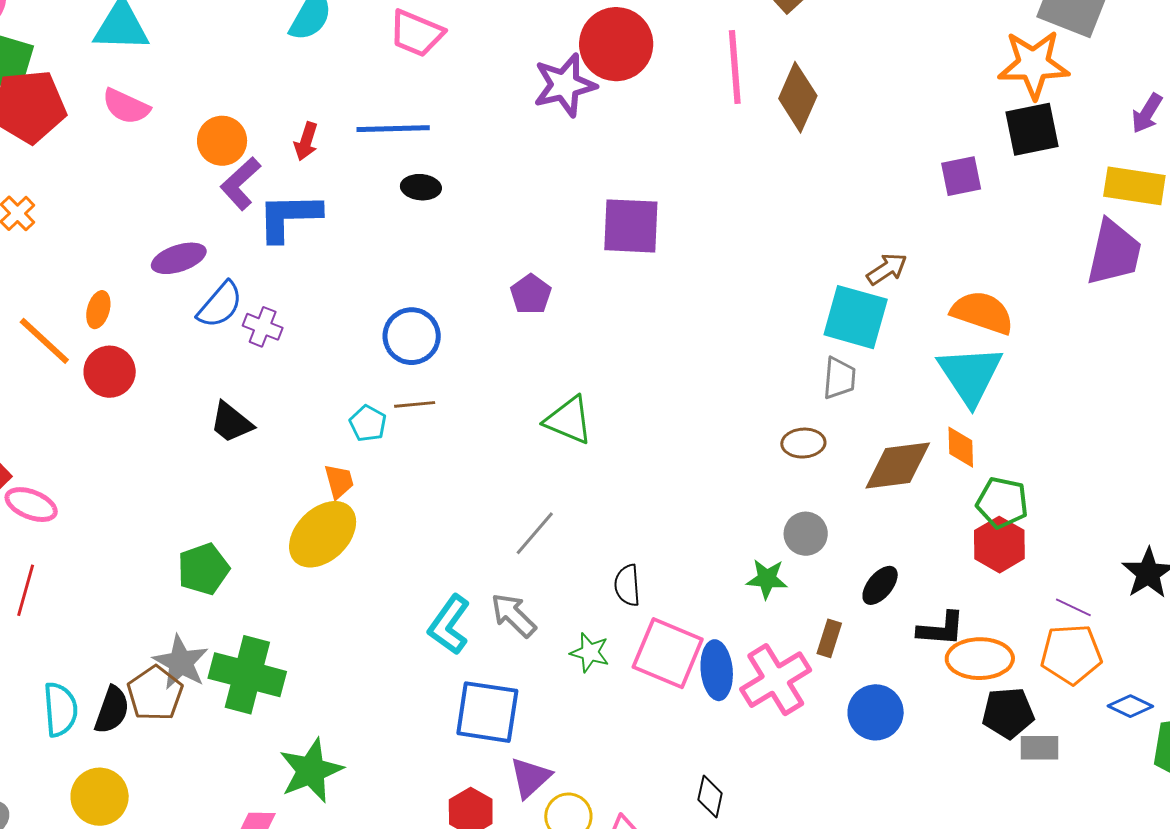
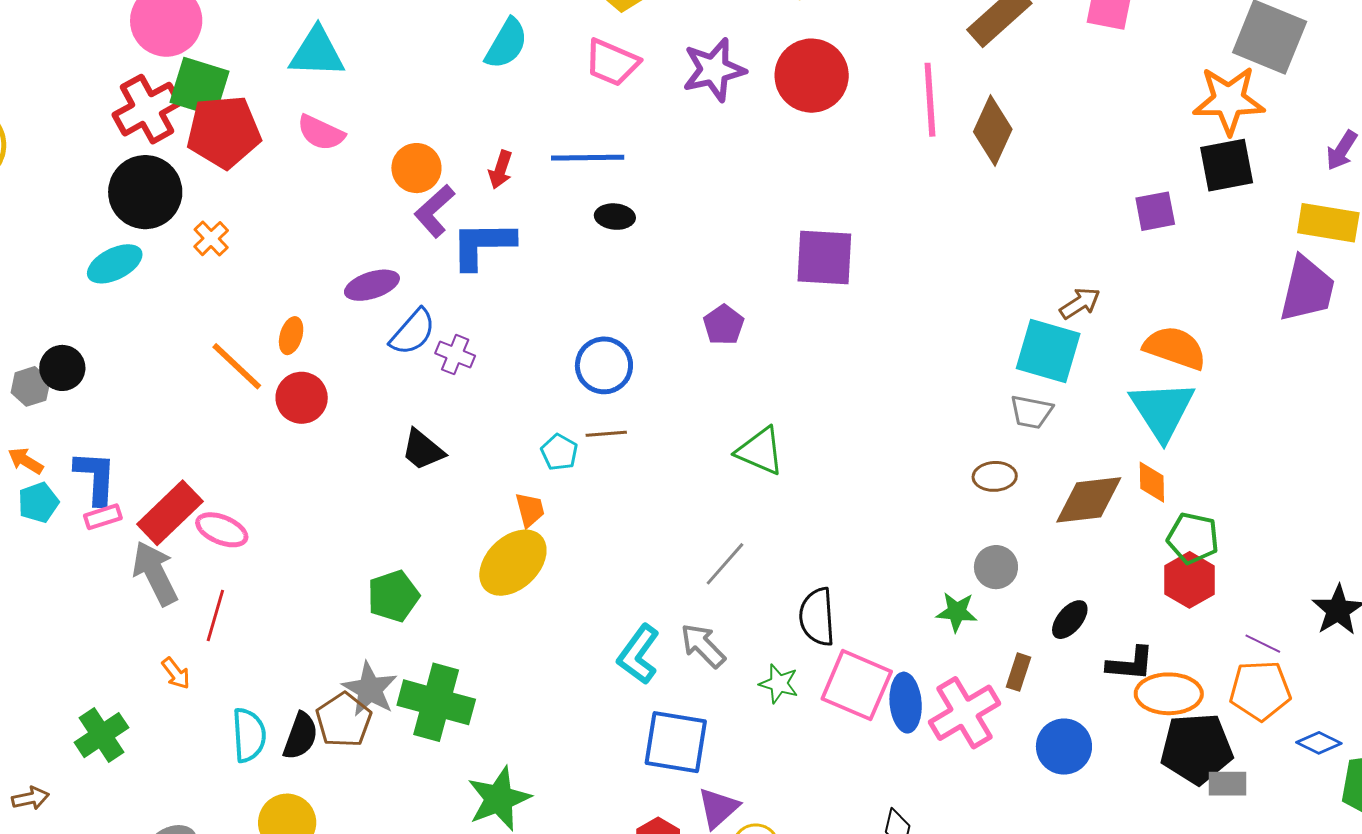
purple star: (565, 85) -> (714, 70), moved
gray trapezoid: (839, 378) -> (1031, 412), turned 96
black semicircle: (627, 585) -> (817, 617), size x1.4
black pentagon: (1008, 713) -> (1196, 749), size x1.4

